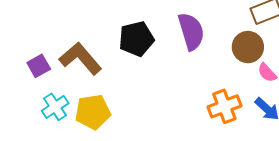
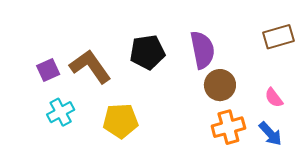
brown circle: (248, 47) -> (220, 85), moved
yellow pentagon: (93, 112) -> (121, 121), moved

